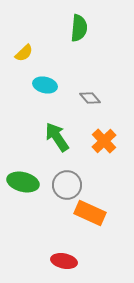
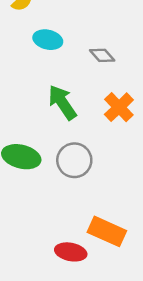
orange rectangle: (90, 213) -> (107, 231), moved

